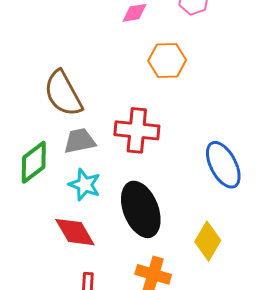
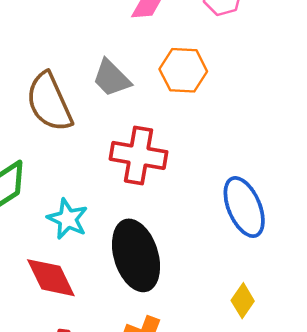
gray trapezoid: (80, 141) -> (111, 78), moved, turned -128
yellow diamond: (208, 241) -> (243, 301), moved, size x0.7

